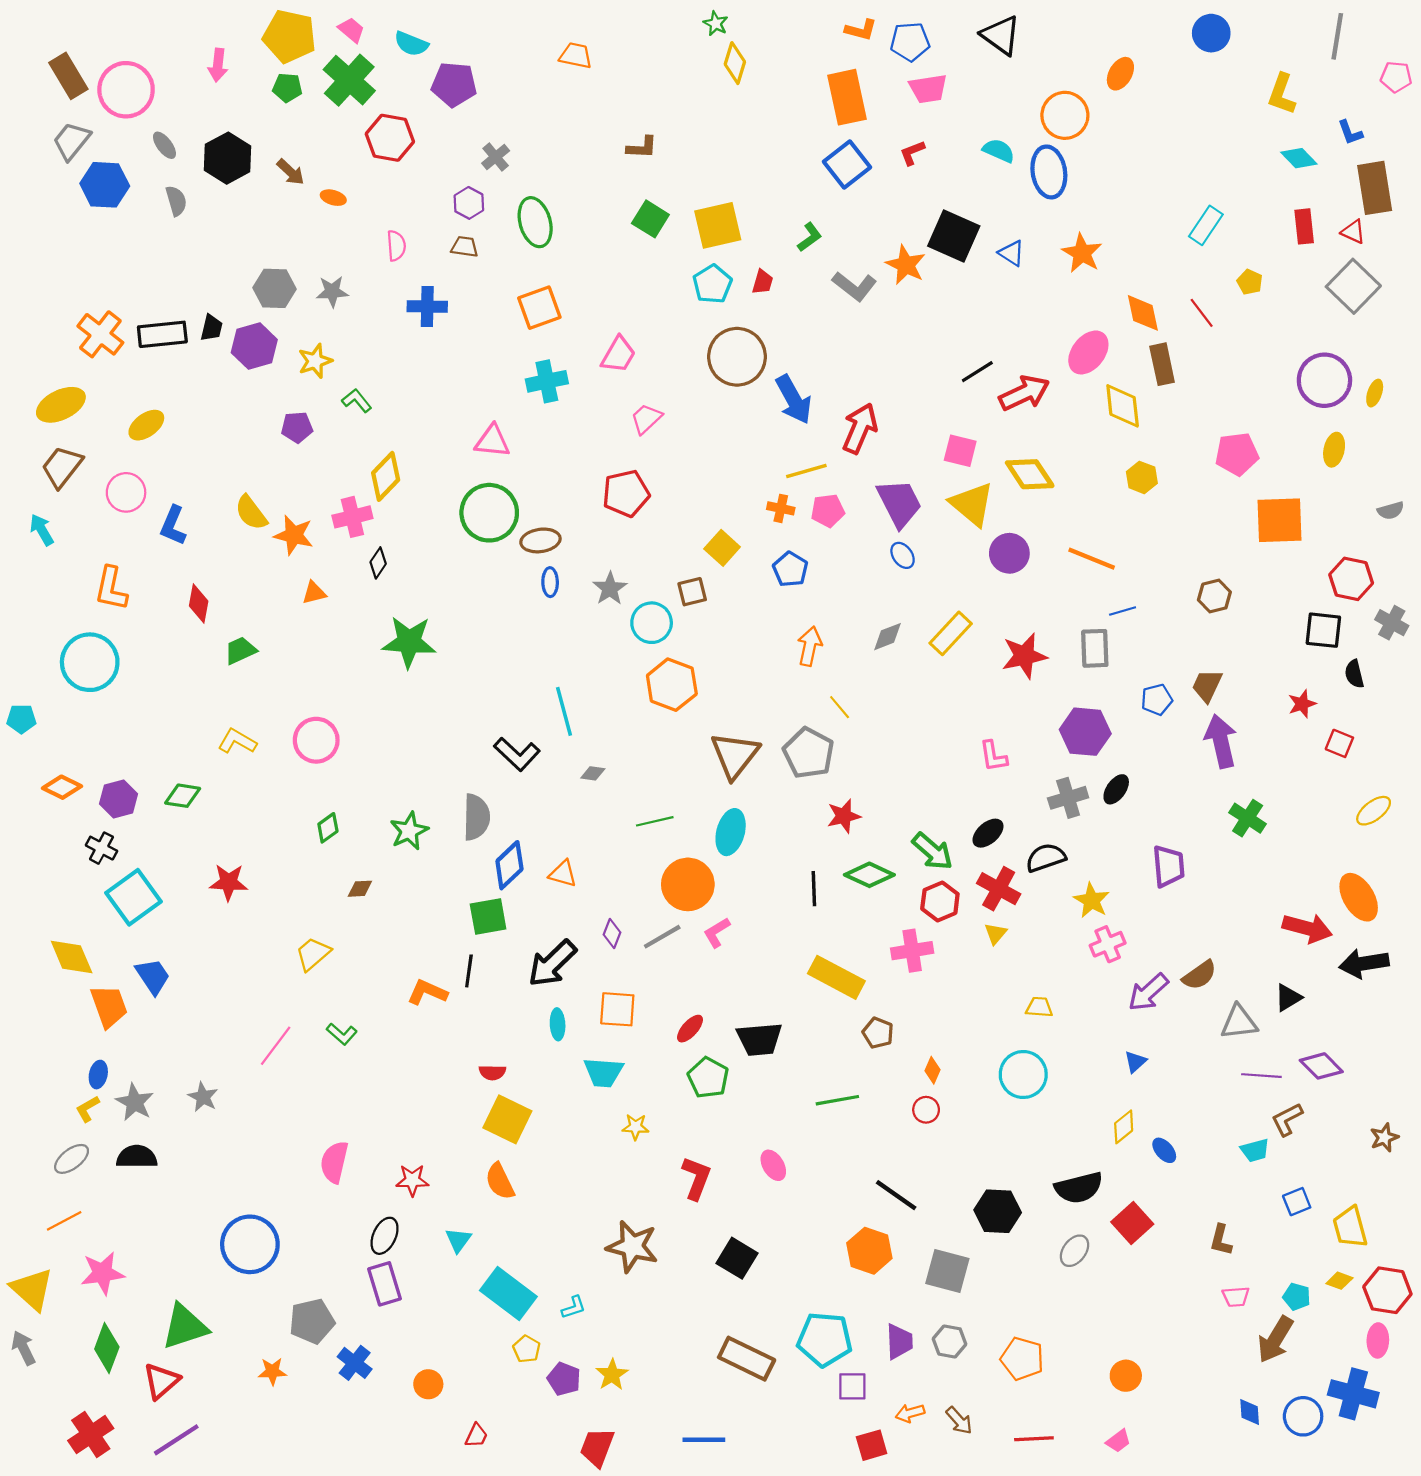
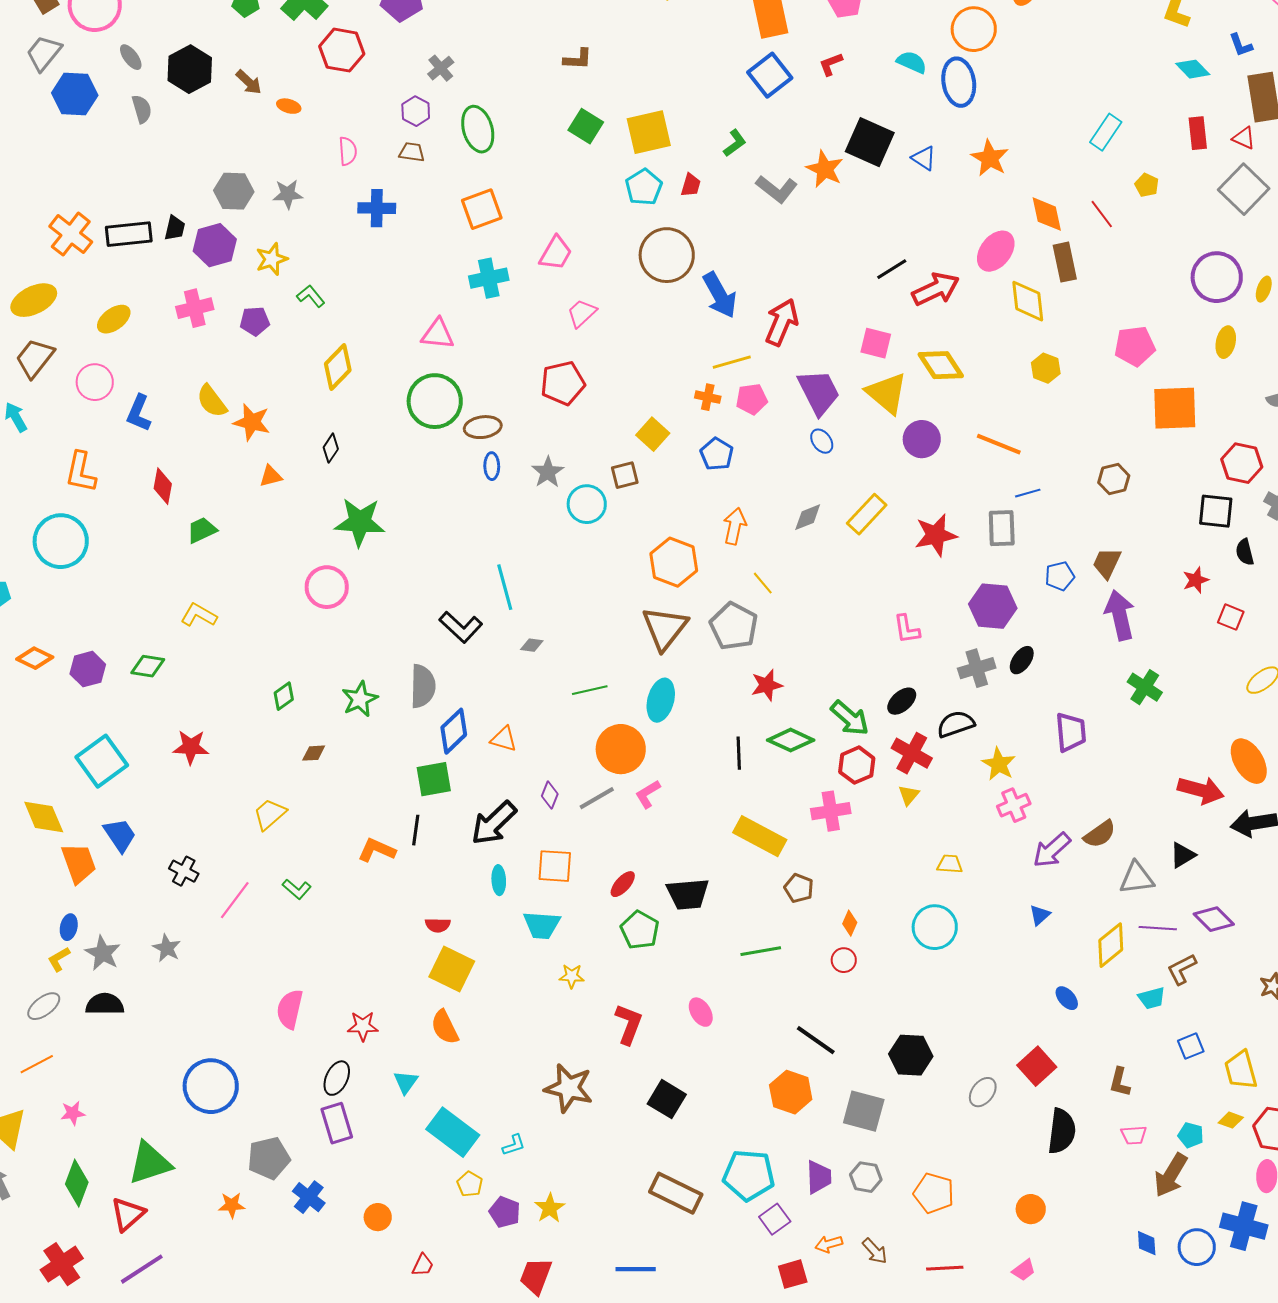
pink cross: (352, 517) -> (195, 308), moved
orange hexagon: (672, 685) -> (674, 562), moved
pink circle: (316, 740) -> (327, 587), moved
black cross: (101, 848) -> (184, 871), moved
yellow diamond: (1124, 1127) -> (1111, 945), moved, size x1.4
black semicircle: (1079, 1188) -> (1062, 1131), moved, turned -69
pink star: (103, 1273) -> (73, 1113), size x0.6
purple square: (852, 1386) -> (775, 1219), turned -36

